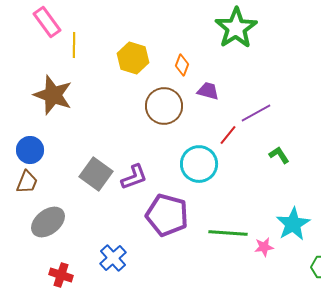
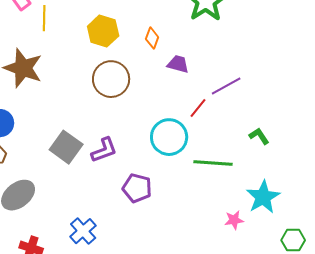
brown circle: (164, 106) -> (111, 79), moved
green L-shape: (279, 155) -> (259, 136), moved
purple pentagon: (167, 215) -> (137, 188), size x0.7
green line: (228, 233) -> (213, 163), moved

